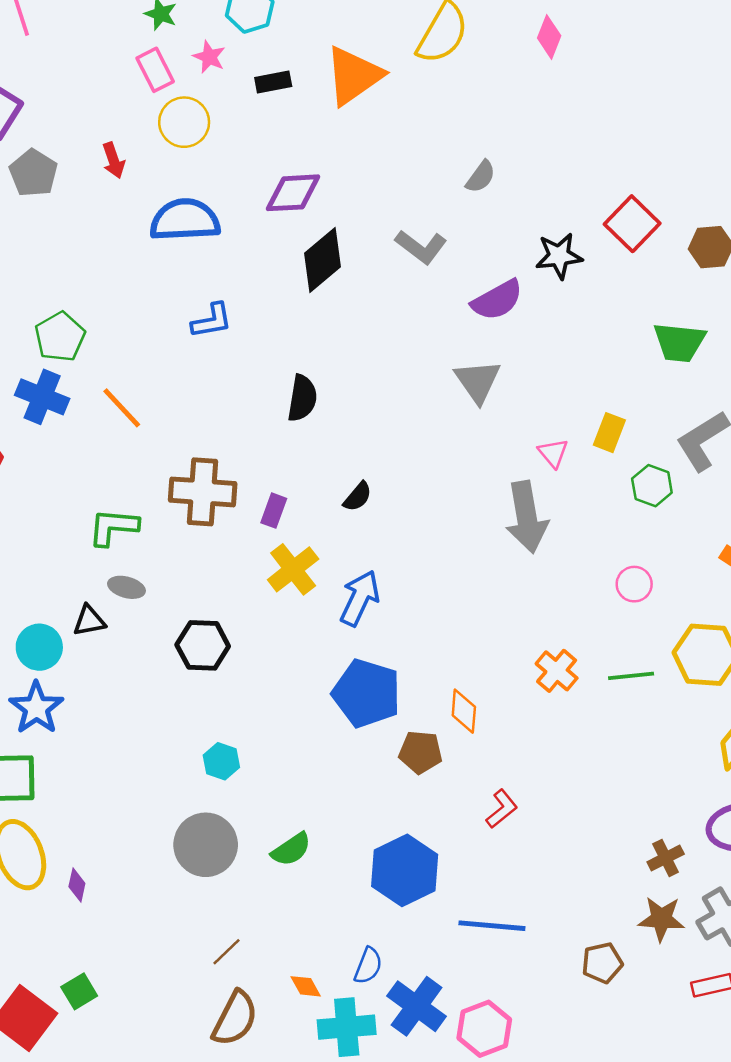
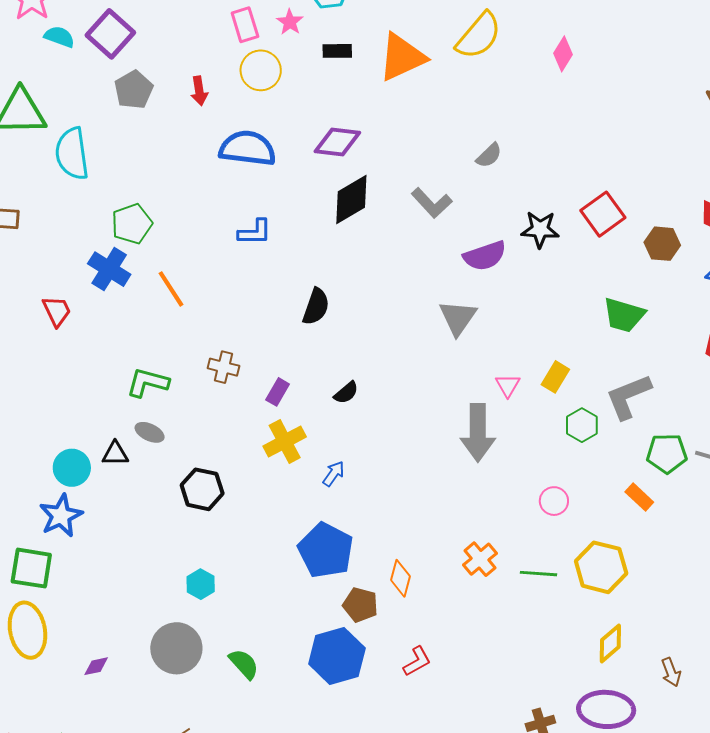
brown cross: (203, 492) -> (224, 367), size x0.6
blue arrow: (360, 598) -> (334, 474), size x0.6
green semicircle: (291, 849) -> (244, 664), turned -108
blue hexagon: (405, 870) -> (337, 656), moved
purple diamond: (77, 885) -> (96, 666), moved, turned 56

